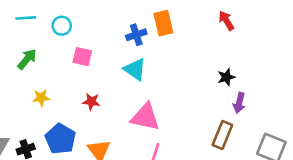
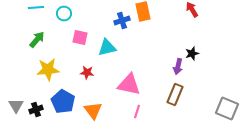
cyan triangle: (135, 69) -> (107, 48), moved, turned -48
yellow star: (41, 98) -> (48, 70), size x1.6
purple arrow: (239, 103) -> (178, 66), moved
brown rectangle: (222, 135) -> (175, 94), moved

